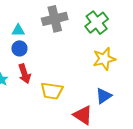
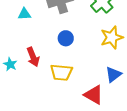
blue circle: (19, 48) -> (66, 38), moved

